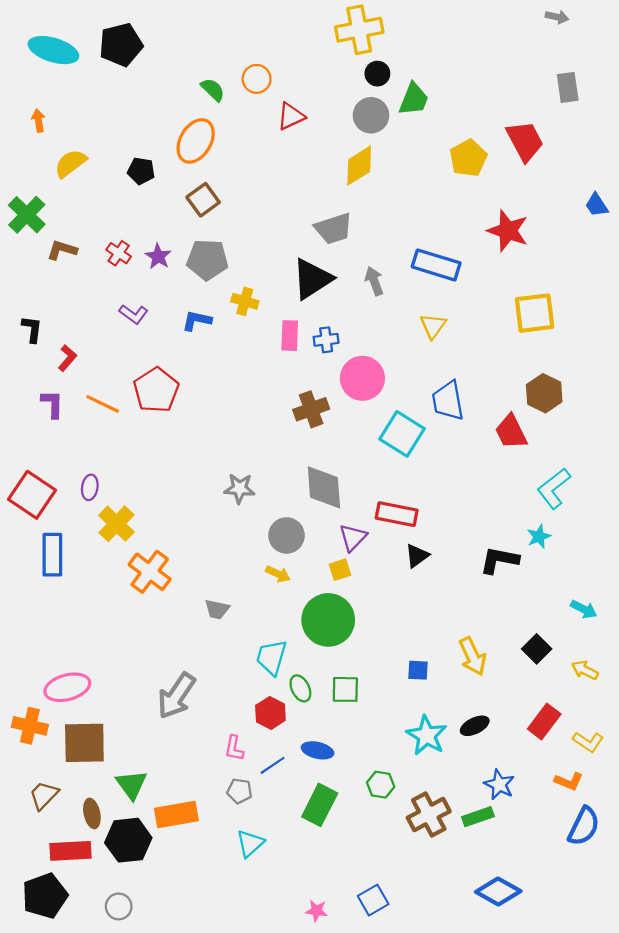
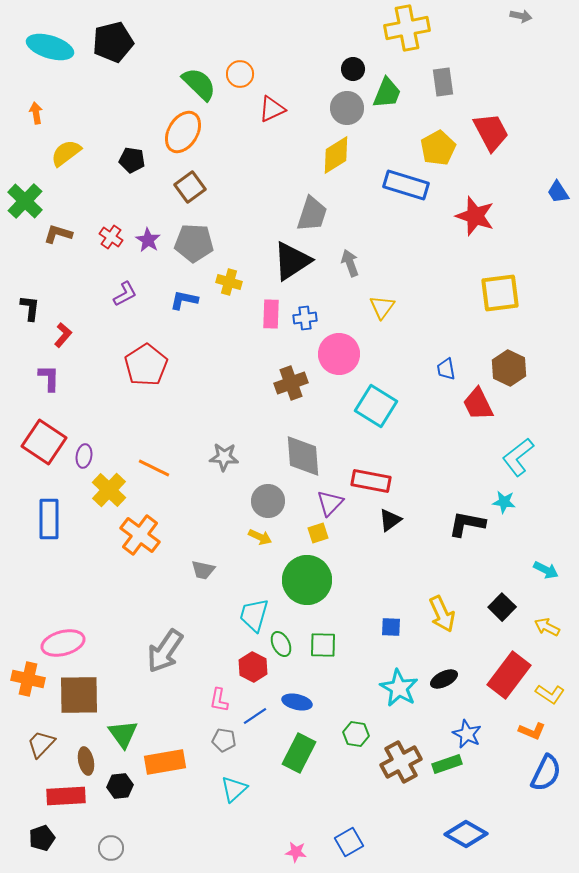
yellow cross: (359, 30) -> (407, 28), moved
gray rectangle: (568, 87) -> (443, 82), moved
green semicircle: (213, 90) -> (199, 84), size x1.5
gray trapezoid: (334, 229) -> (312, 214), turned -54
blue rectangle: (436, 265) -> (406, 185), moved
purple L-shape: (134, 314) -> (125, 294), turned -64
yellow triangle: (433, 326) -> (382, 307), moved
blue trapezoid: (448, 401) -> (446, 369), moved, size x0.6
orange line: (103, 404) -> (154, 468), moved
red square: (32, 495) -> (44, 442), moved
cyan star: (539, 537) -> (504, 502), turned 30
red rectangle: (544, 722) -> (509, 675), size x1.4
black hexagon: (128, 840) -> (120, 786), size x0.6
black pentagon: (45, 896) -> (42, 838), size x0.6

